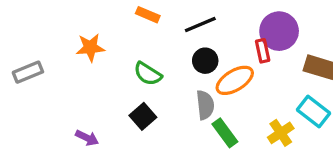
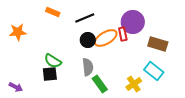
green semicircle: (148, 74) -> (53, 61), moved
orange ellipse: (235, 80) -> (106, 38), moved
black square: (143, 116) -> (50, 74), turned 35

